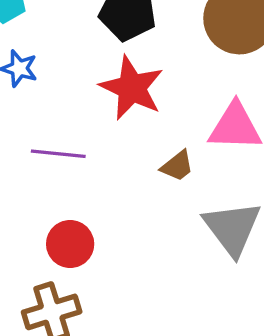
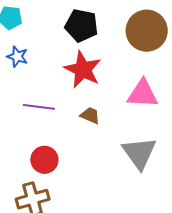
brown trapezoid: (177, 166) -> (90, 115), moved, turned -120

